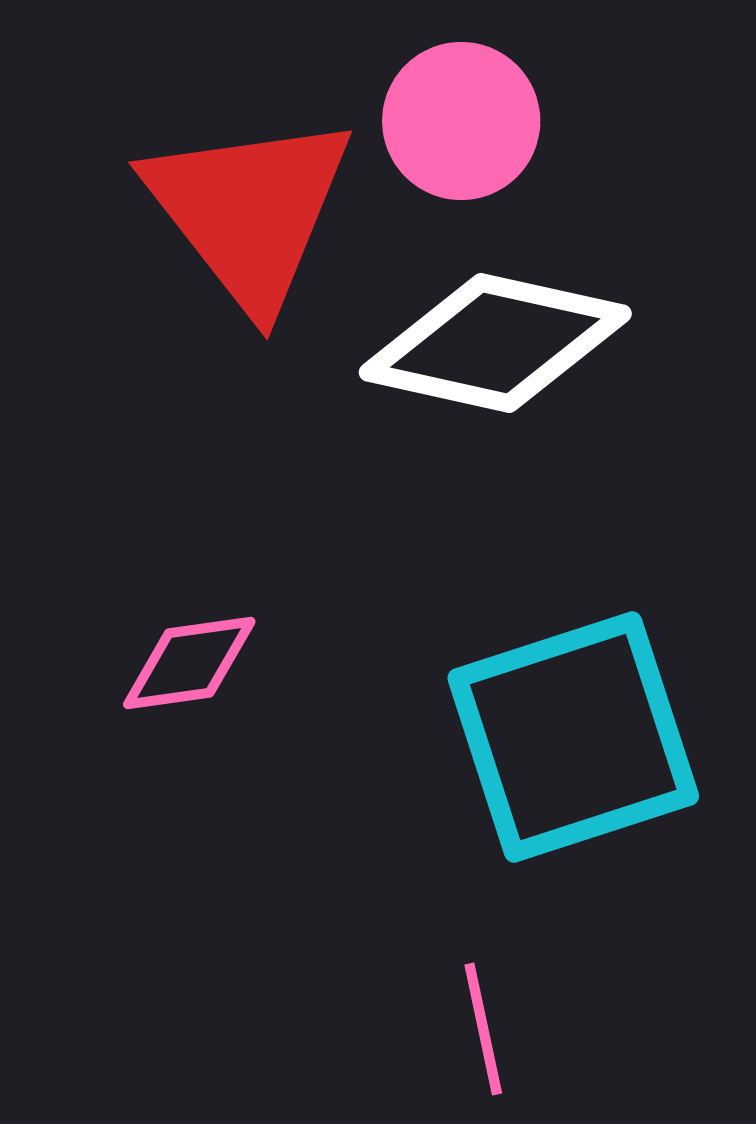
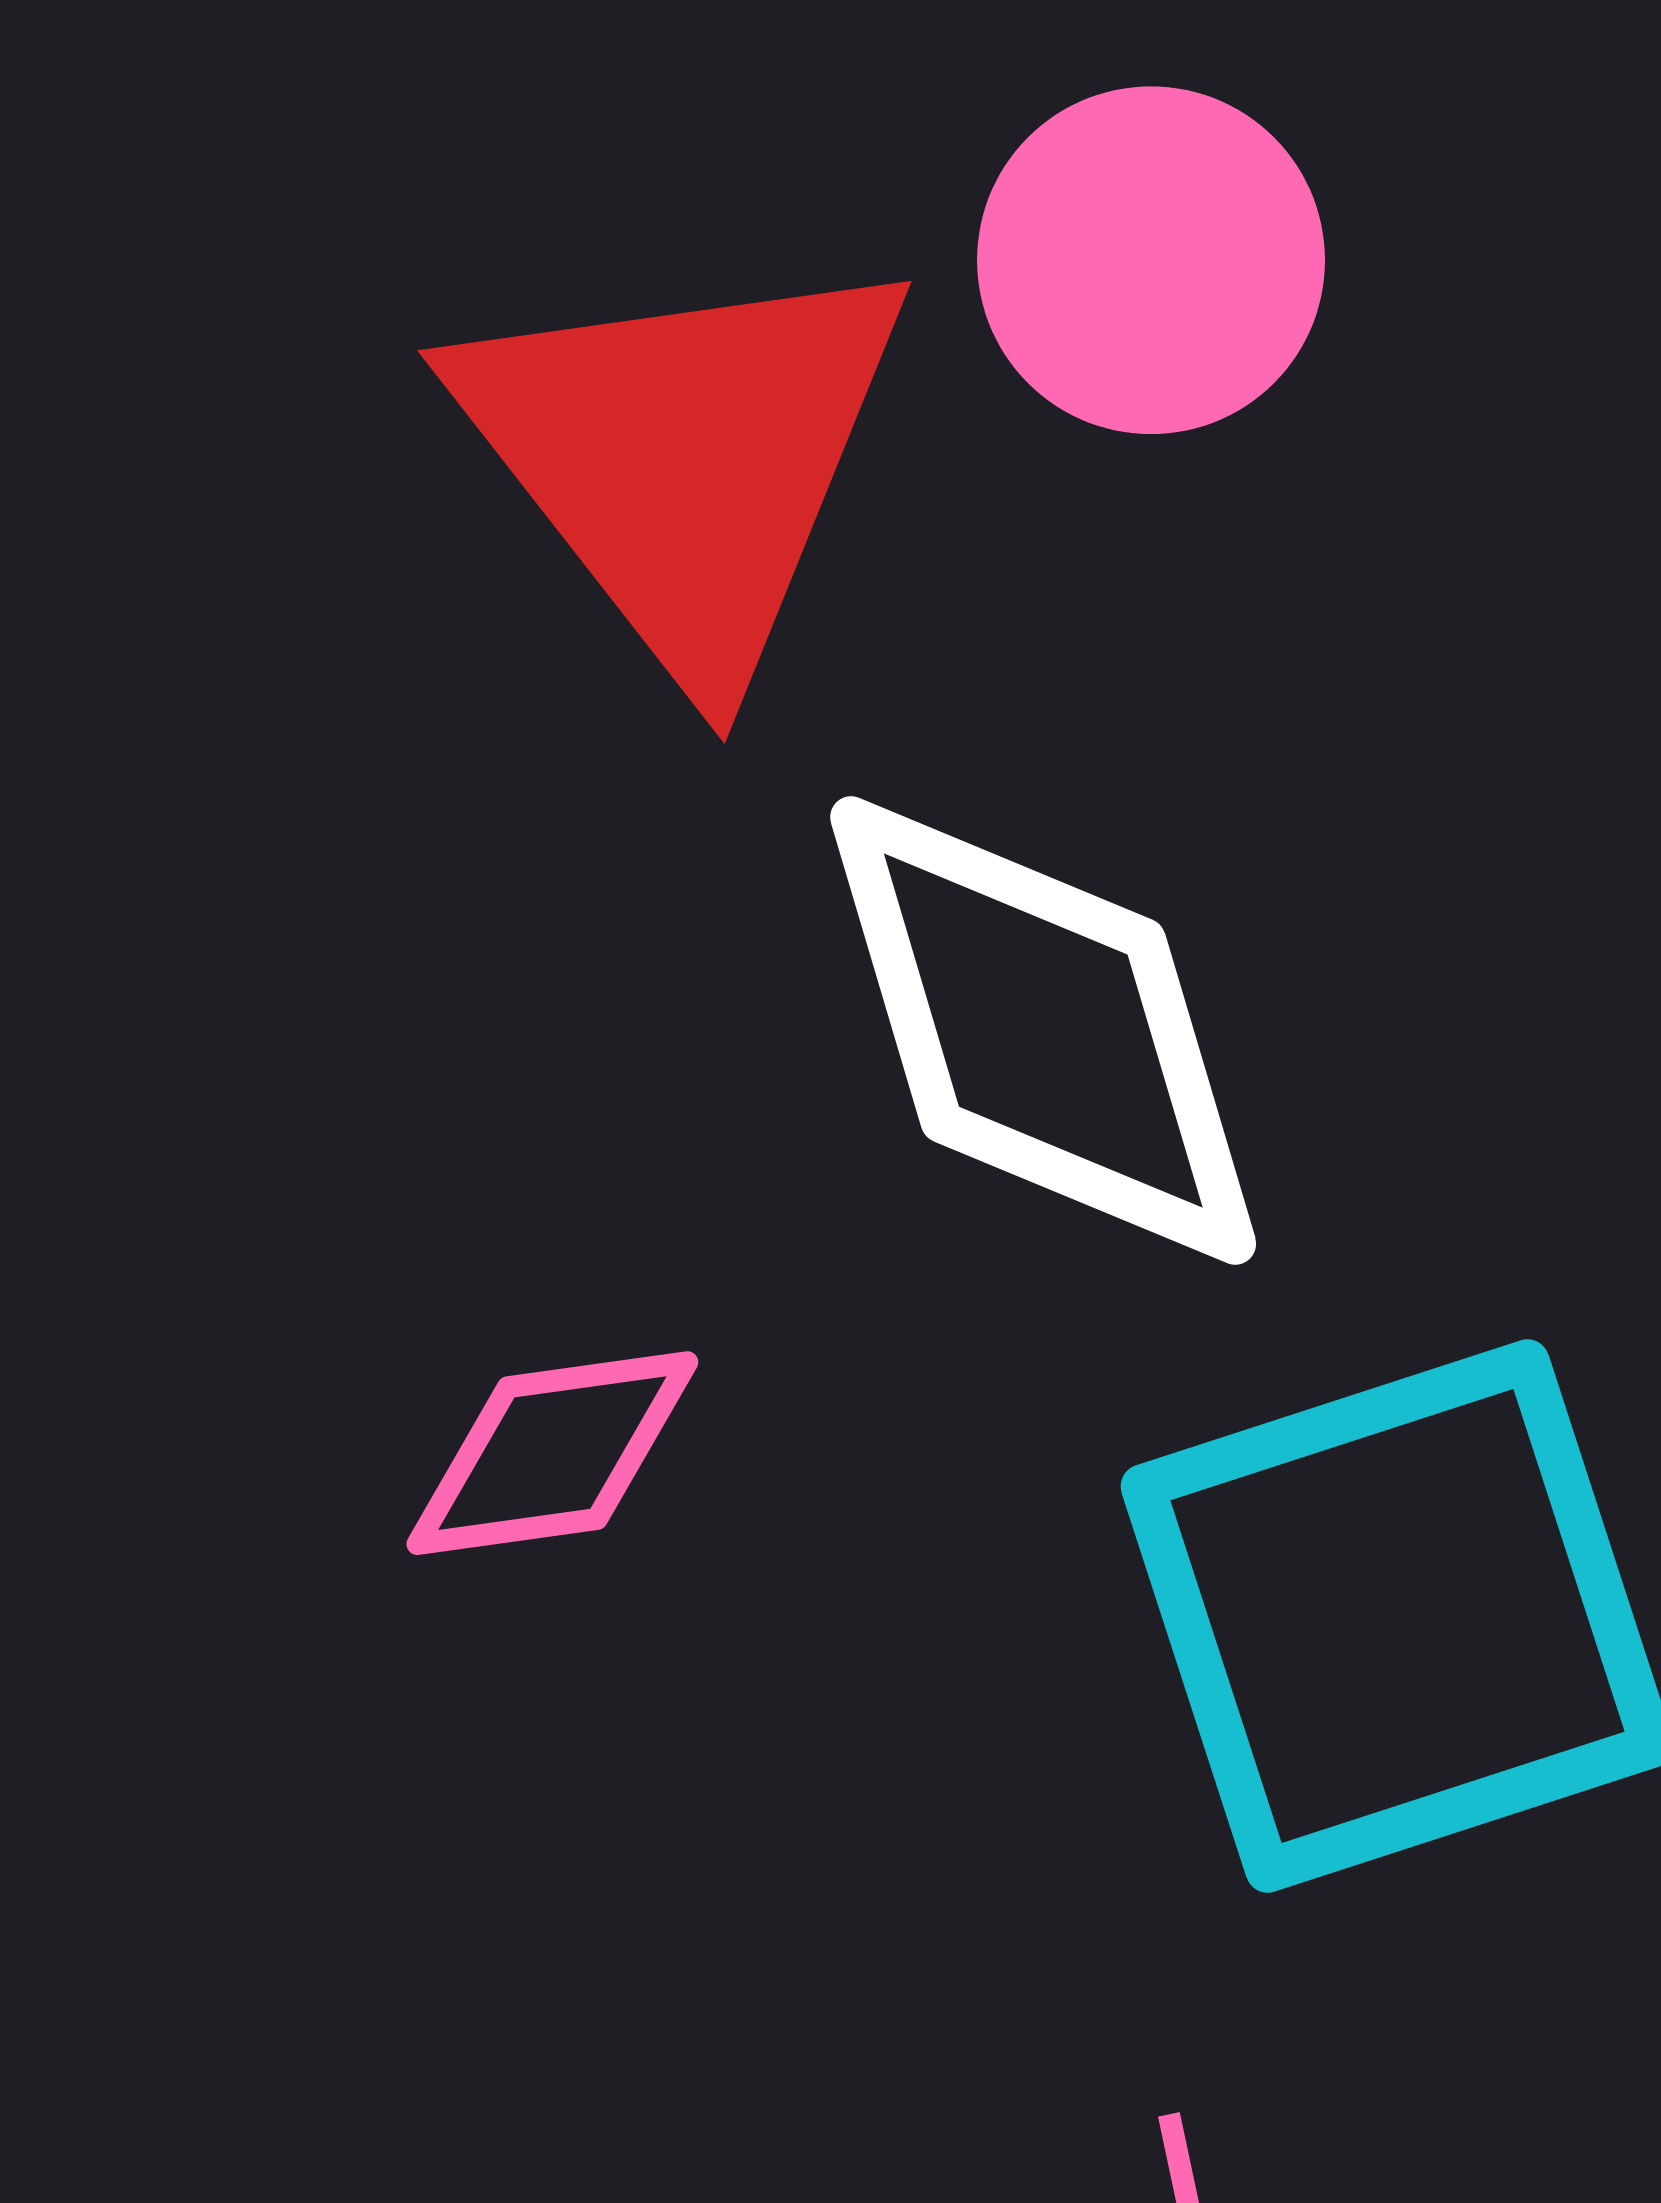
white diamond: (495, 343) -> (1043, 1031), moved, turned 61

